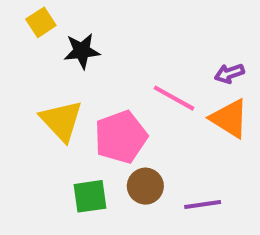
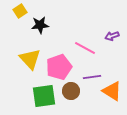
orange triangle: (229, 119) -> (112, 91), moved
green square: (90, 196) -> (44, 96), size x1.4
purple line: (203, 205) -> (92, 77), moved

